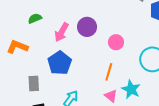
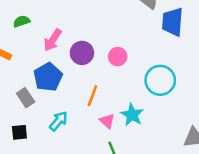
purple circle: (87, 27) -> (82, 53), moved
orange line: (109, 72) -> (92, 96), moved
gray rectangle: (34, 84) -> (26, 98), moved, turned -35

